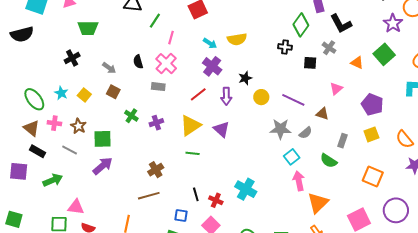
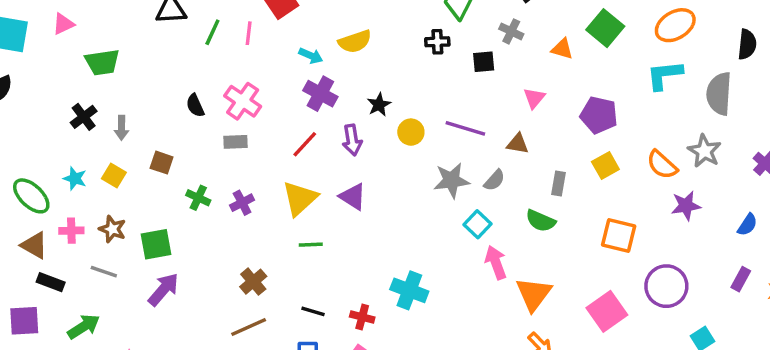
pink line: (171, 38) -> (249, 33), moved
gray arrow: (109, 68) -> (122, 128), moved, turned 64
black line: (196, 194) -> (313, 311), moved, turned -48

